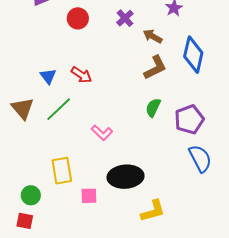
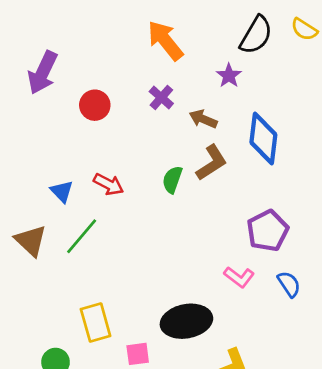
green semicircle: (153, 108) -> (172, 180), moved
pink L-shape: (102, 133) -> (239, 277), moved
blue semicircle: (200, 158) -> (289, 284), size x0.7

